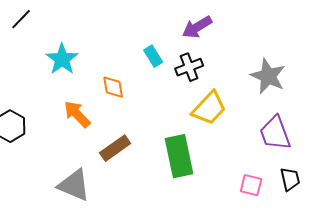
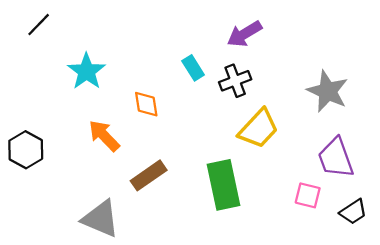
black trapezoid: (290, 179) -> (353, 212), turned 70
pink square: (251, 185) -> (308, 195), moved

